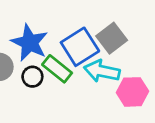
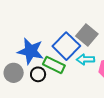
cyan arrow: (102, 71) -> (85, 59), size x0.7

